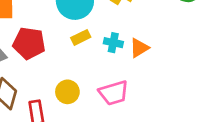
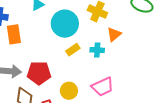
red pentagon: (29, 43) -> (39, 73), moved
orange triangle: (139, 48) -> (114, 34), moved

